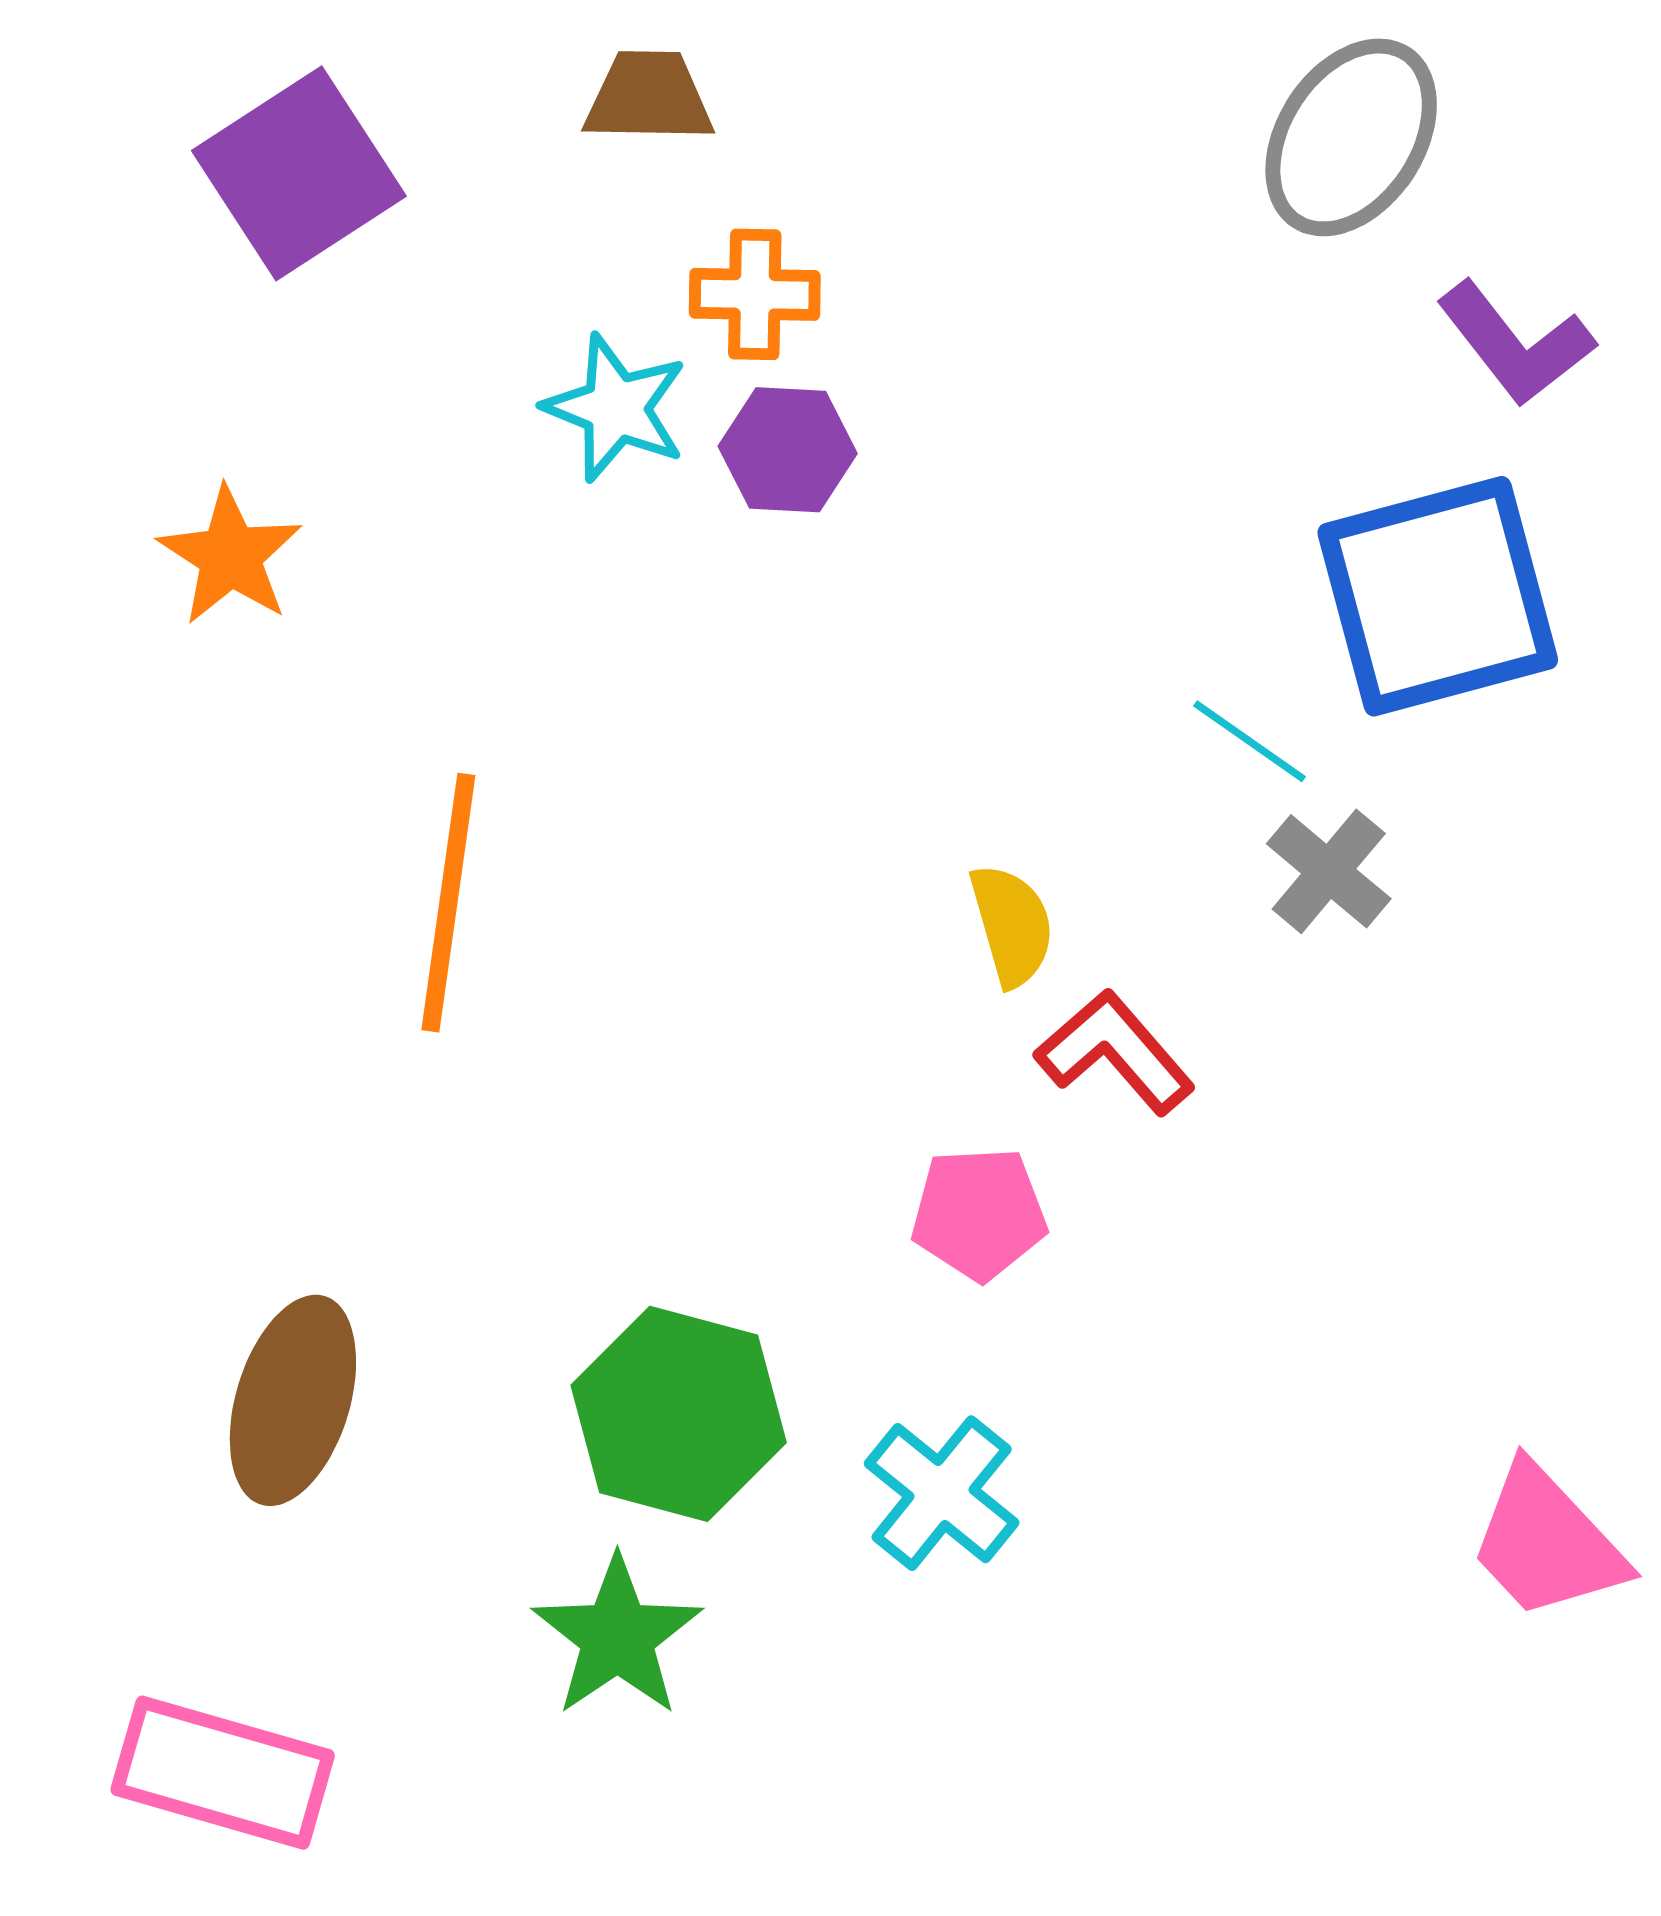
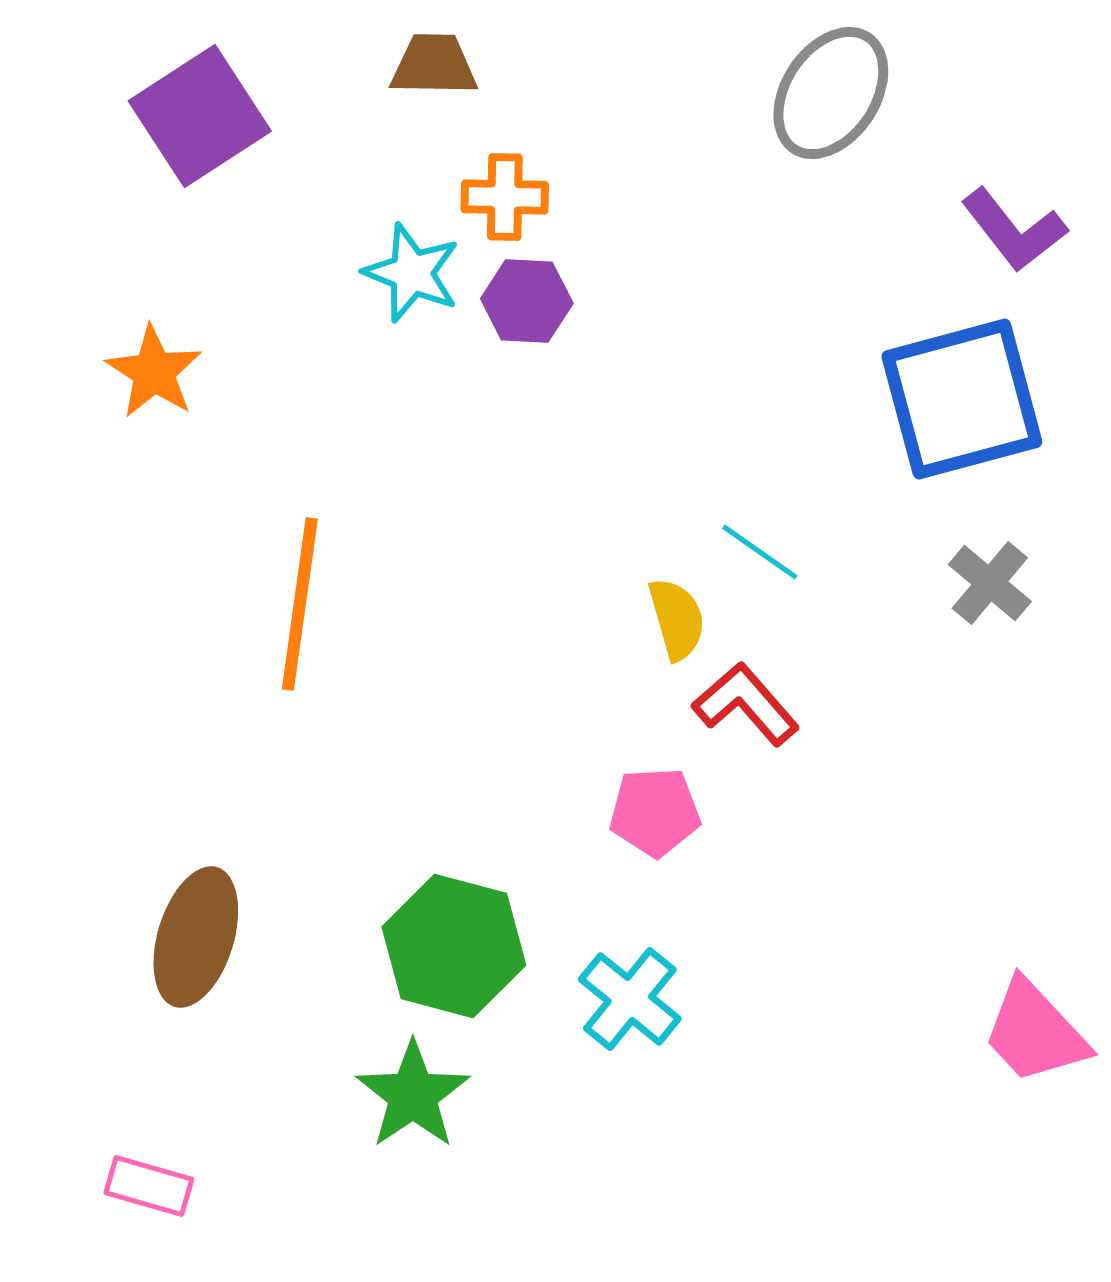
gray ellipse: (1351, 137) -> (831, 93), moved
cyan line: (1249, 741) -> (760, 552), moved
gray cross: (1329, 871) -> (990, 583), moved
pink rectangle: (223, 1773) -> (149, 1186), size x0.6

